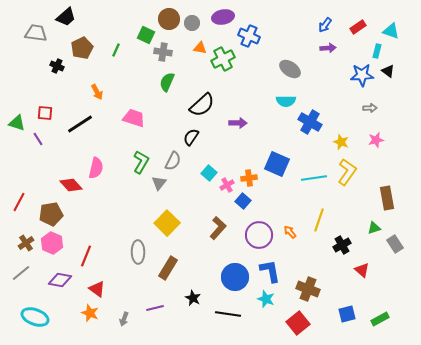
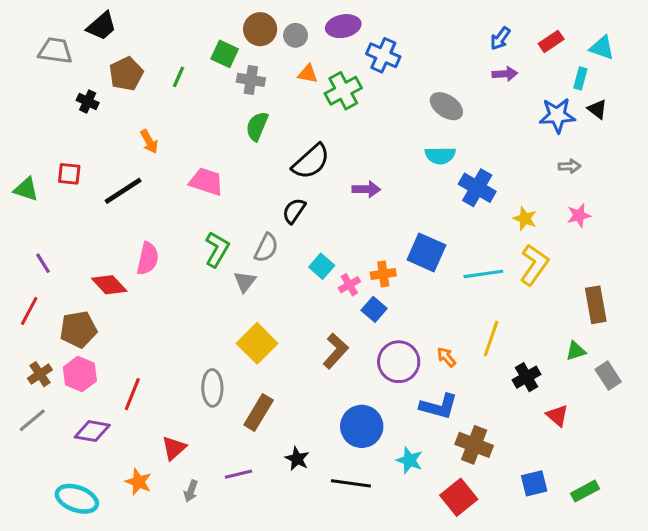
purple line: (38, 139) -> (43, 263), moved
blue L-shape: (270, 271) -> (439, 406), moved, turned 115
red triangle: (97, 289) -> (174, 448), moved, turned 42
cyan ellipse: (35, 317) -> (77, 499), moved

